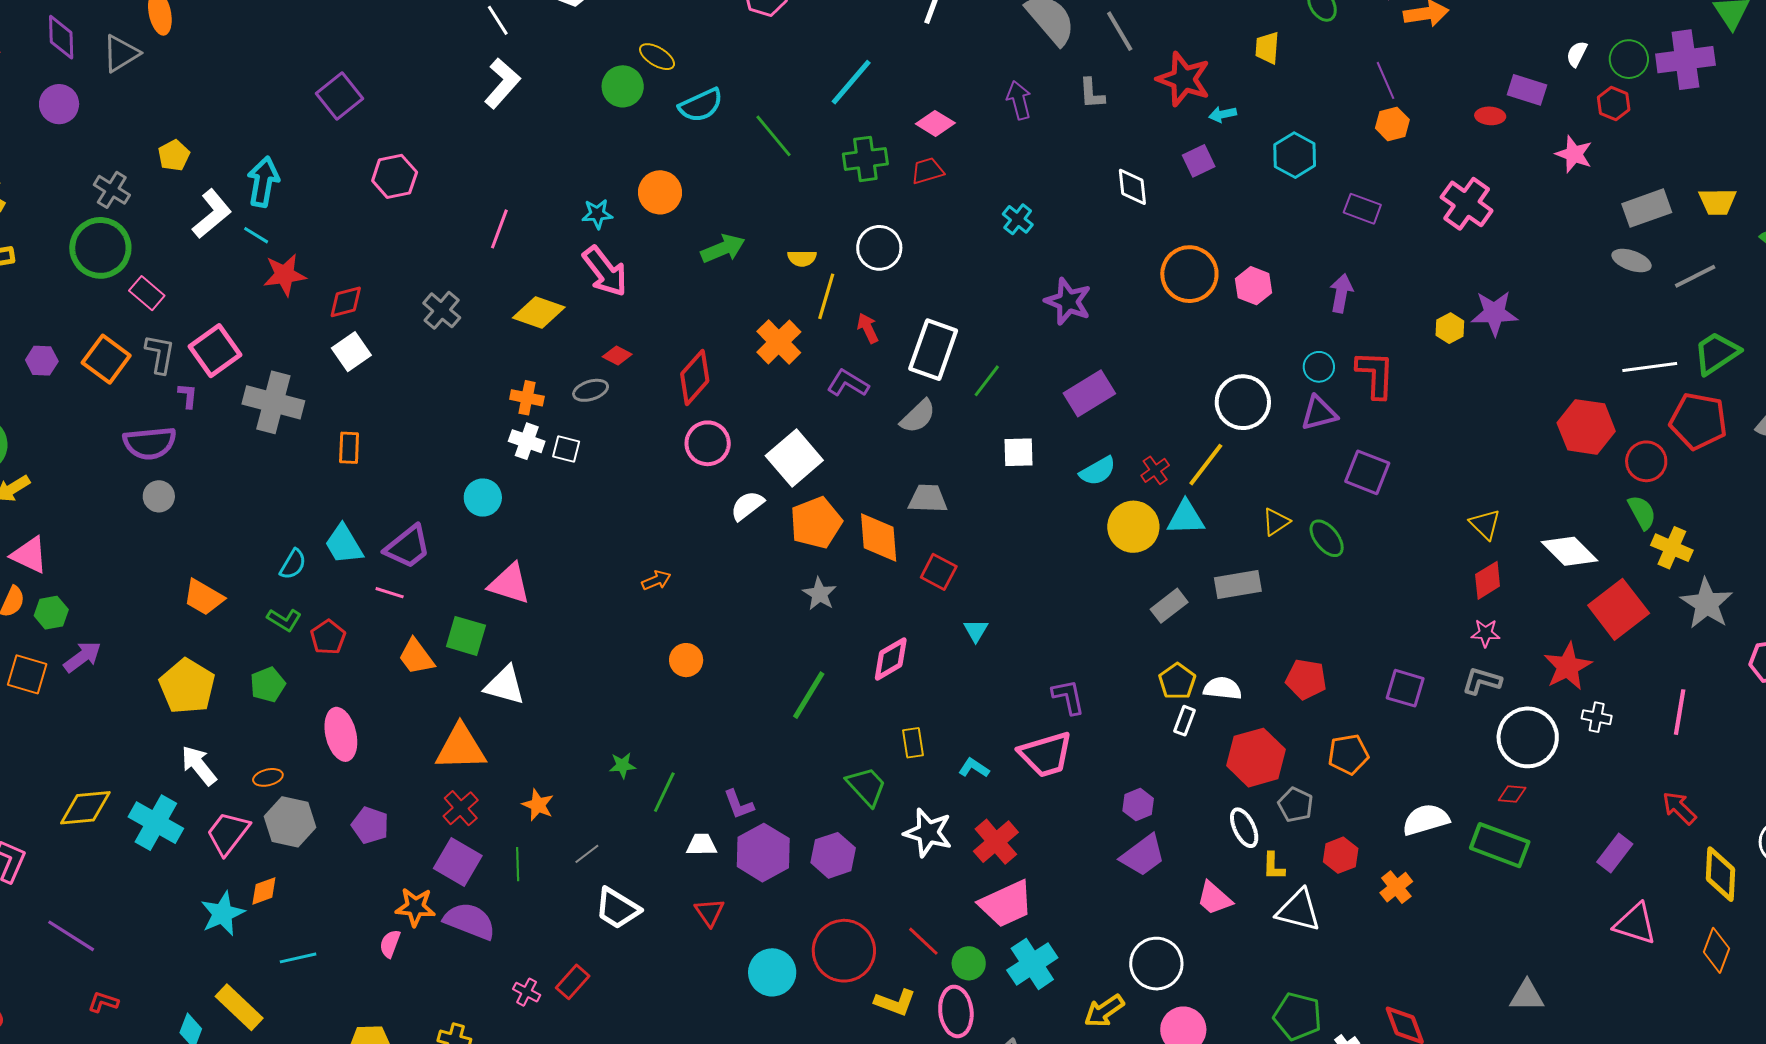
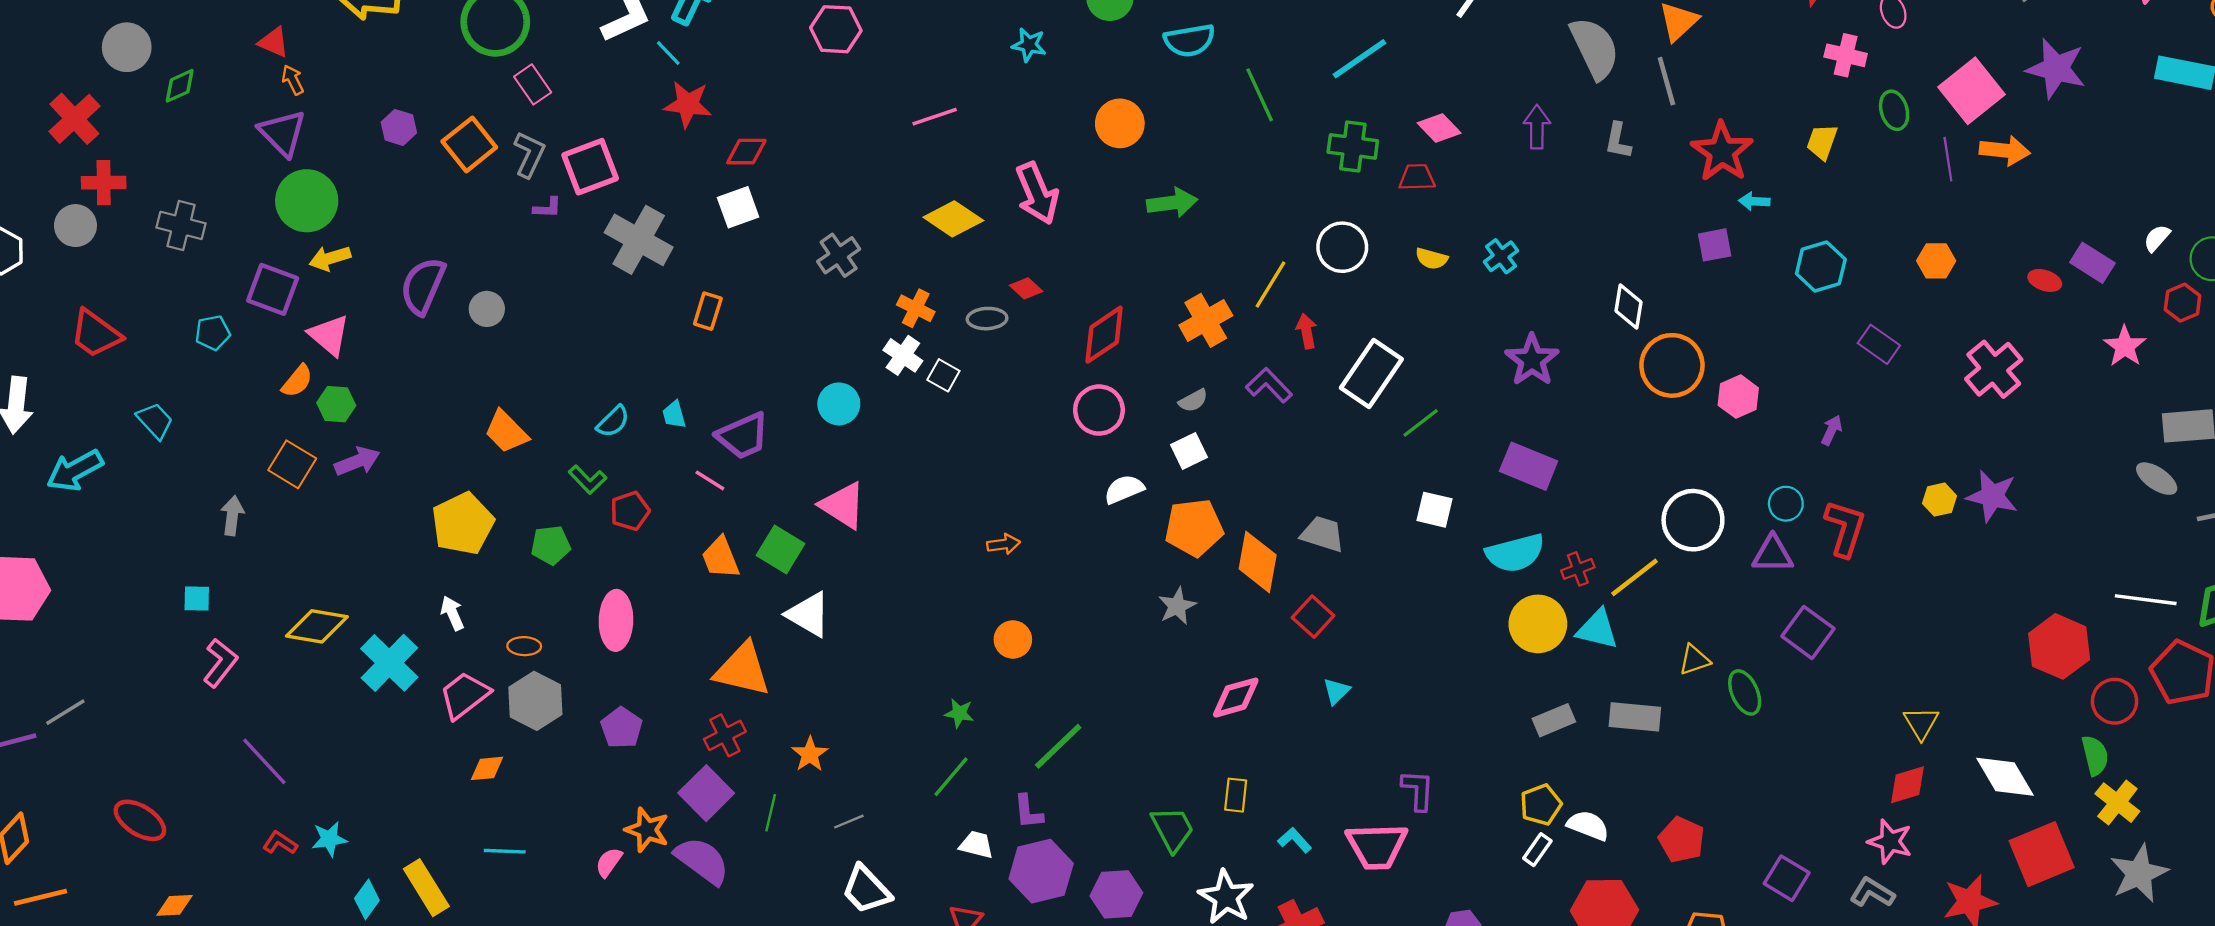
purple line: (1386, 80) -> (1948, 159), moved
white diamond: (1132, 187) -> (1628, 307), moved
cyan star: (597, 214) -> (1029, 45), moved
pink line: (499, 229) -> (935, 117), turned 36
yellow semicircle: (802, 258) -> (1432, 259), moved
purple arrow: (1341, 293) -> (1832, 430), size x0.7
gray cross: (442, 310) -> (839, 255), moved
purple rectangle: (1089, 393) -> (1529, 466), turned 39
purple L-shape: (188, 396) -> (547, 208), turned 72
gray semicircle: (918, 416) -> (1193, 401), moved, size x0.7
purple semicircle: (150, 443) -> (423, 286), moved, turned 104
white square: (794, 458) -> (1189, 451), size x0.6
cyan semicircle: (1098, 471) -> (1515, 553), size x1.4
cyan trapezoid: (344, 544) -> (674, 415), size x0.6
pink star: (1486, 633) -> (1890, 841), size x1.4
green line: (809, 695) -> (1058, 746), moved
white arrow: (199, 765) -> (452, 613), size x0.7
green star: (622, 765) -> (959, 713), moved
cyan star: (223, 914) -> (329, 839), moved, size x0.7

